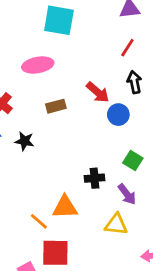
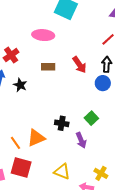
blue circle: (118, 115) -> (103, 83), moved
orange triangle: (65, 207) -> (36, 138), turned -36
yellow triangle: (116, 224) -> (62, 172), moved

